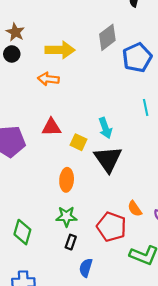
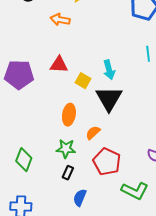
orange semicircle: (135, 209) -> (93, 133), moved, turned 77

